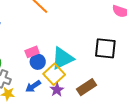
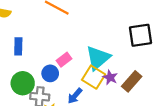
blue circle: (38, 62) -> (50, 73), moved
purple star: (57, 90) -> (110, 77), moved

